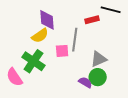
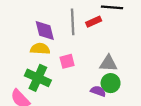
yellow semicircle: (40, 36) -> (40, 49), turned -132
gray line: (75, 40) -> (73, 22), moved
gray triangle: (99, 59) -> (108, 63), turned 36

